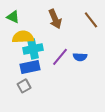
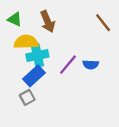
brown arrow: (55, 19) -> (48, 22), moved
blue rectangle: (30, 67) -> (34, 76), turned -30

